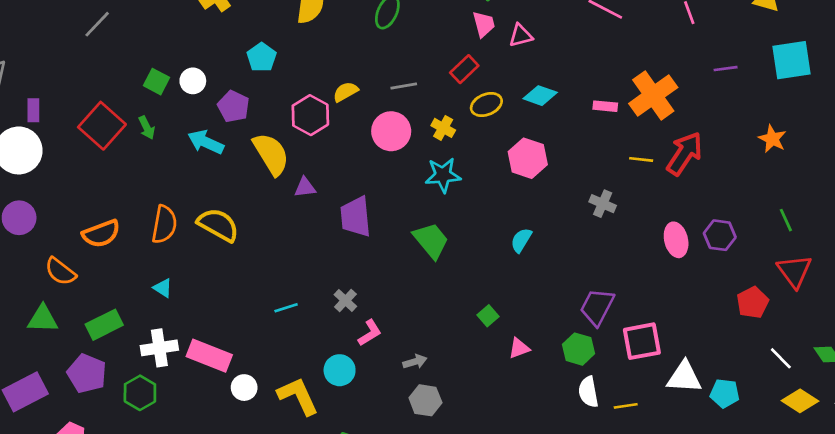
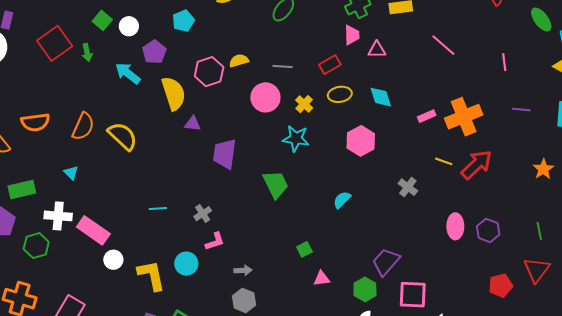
cyan diamond: (540, 96) -> (381, 97), turned 40
pink rectangle: (605, 106) -> (427, 116), turned -42

